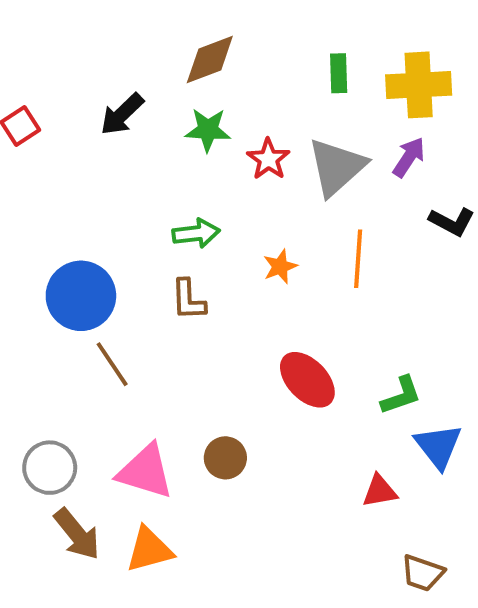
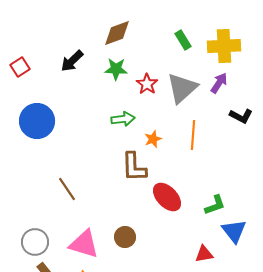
green rectangle: (339, 73) -> (183, 40), turned -30
green arrow: (196, 233) -> (123, 119), moved
blue circle: (81, 296) -> (37, 121), moved
brown L-shape: (188, 300) -> (134, 167), moved, size x1.4

